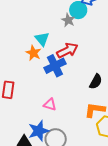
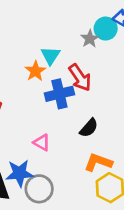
red arrow: (67, 50) -> (80, 78), turned 70
black semicircle: (96, 82) -> (89, 128), moved

